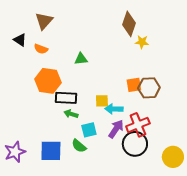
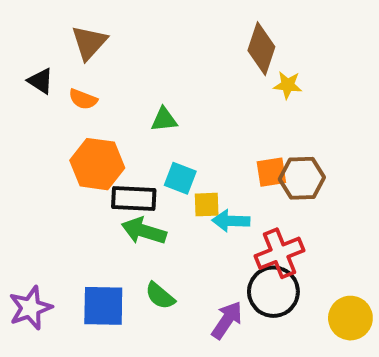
green arrow: (71, 114) -> (144, 231), size x1.5
purple arrow: (116, 129) -> (227, 320), moved
cyan square: (89, 130) -> (180, 178), moved, turned 35

